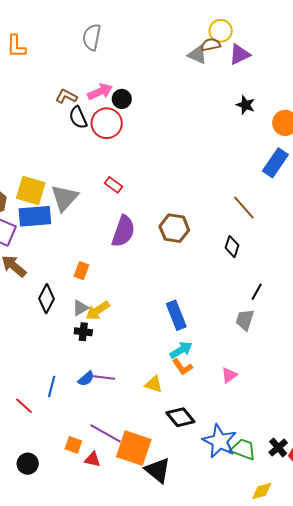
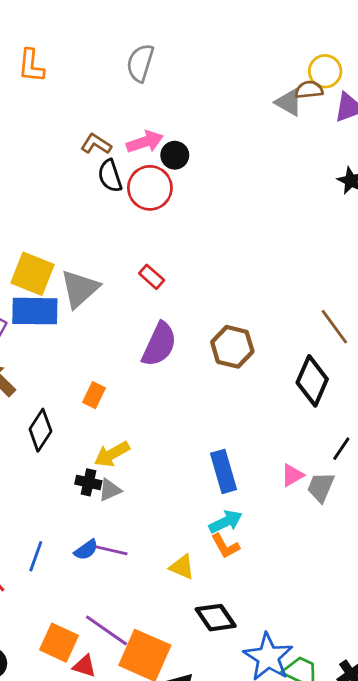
black diamond: (232, 247) -> (312, 381), size x1.6
gray triangle: (80, 308) -> (110, 490), moved
pink triangle: (229, 375) -> (292, 475), moved
orange square: (73, 445) -> (59, 643), size x1.5

